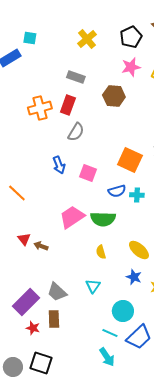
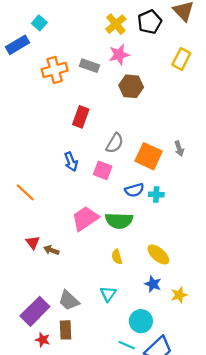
cyan square: (30, 38) -> (39, 23), turned 32
yellow cross: (87, 39) -> (116, 24), moved
pink star: (131, 67) -> (119, 55), moved
red rectangle: (68, 105) -> (81, 117), moved
orange cross: (40, 108) -> (55, 70), moved
gray semicircle: (76, 132) -> (115, 143), moved

